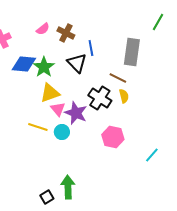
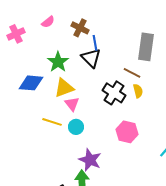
pink semicircle: (43, 29) -> (48, 22), moved
blue line: (91, 48) -> (95, 43), moved
blue diamond: (24, 64) -> (31, 83), moved
purple star: (76, 113) -> (90, 160), moved

